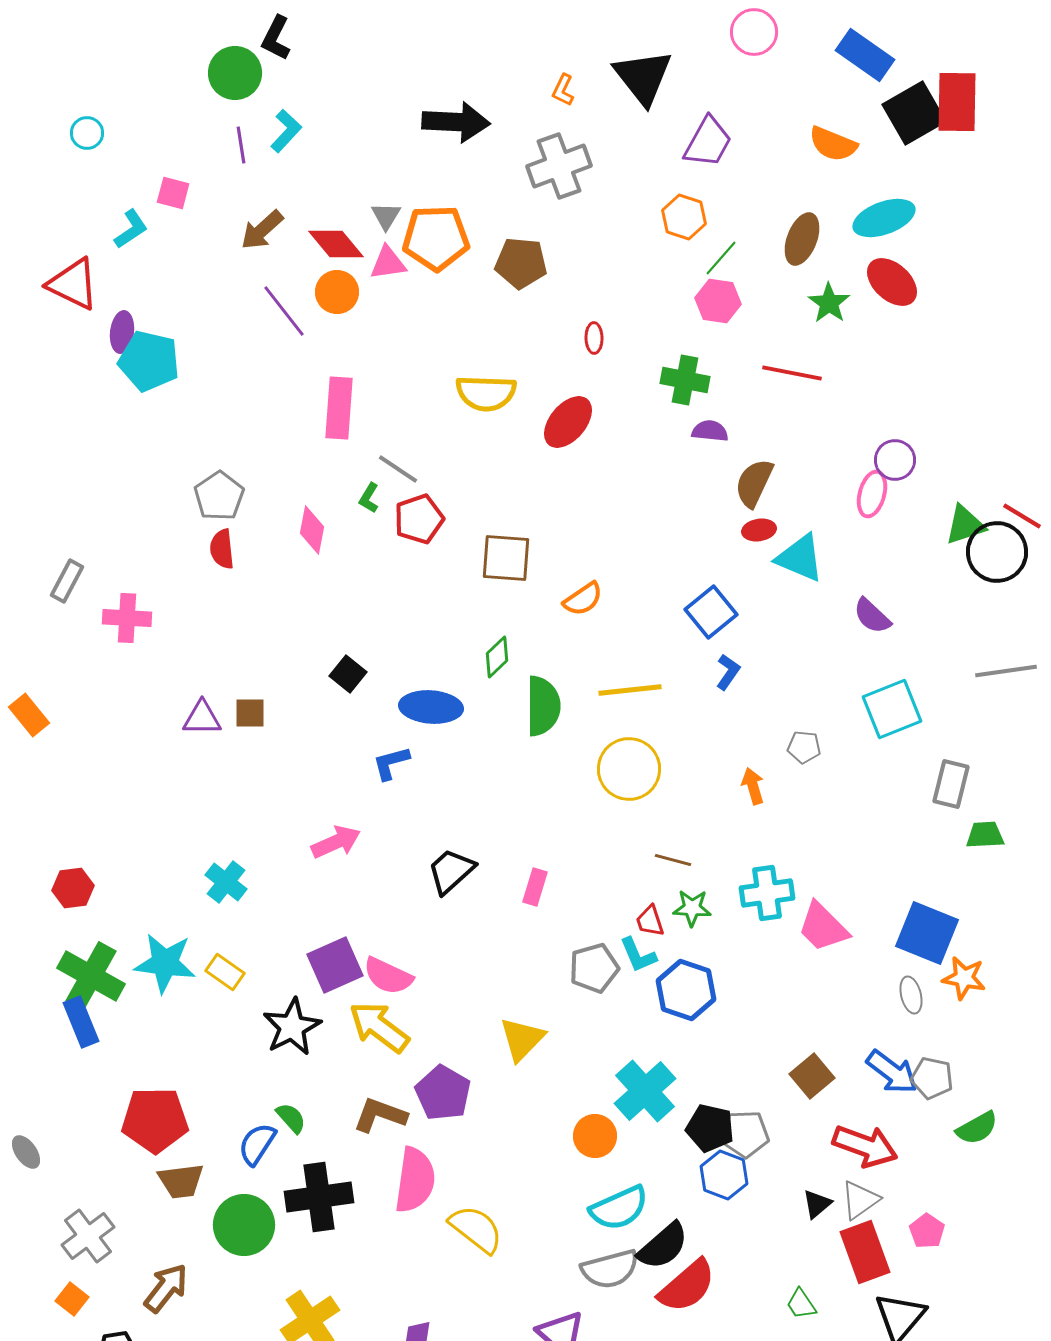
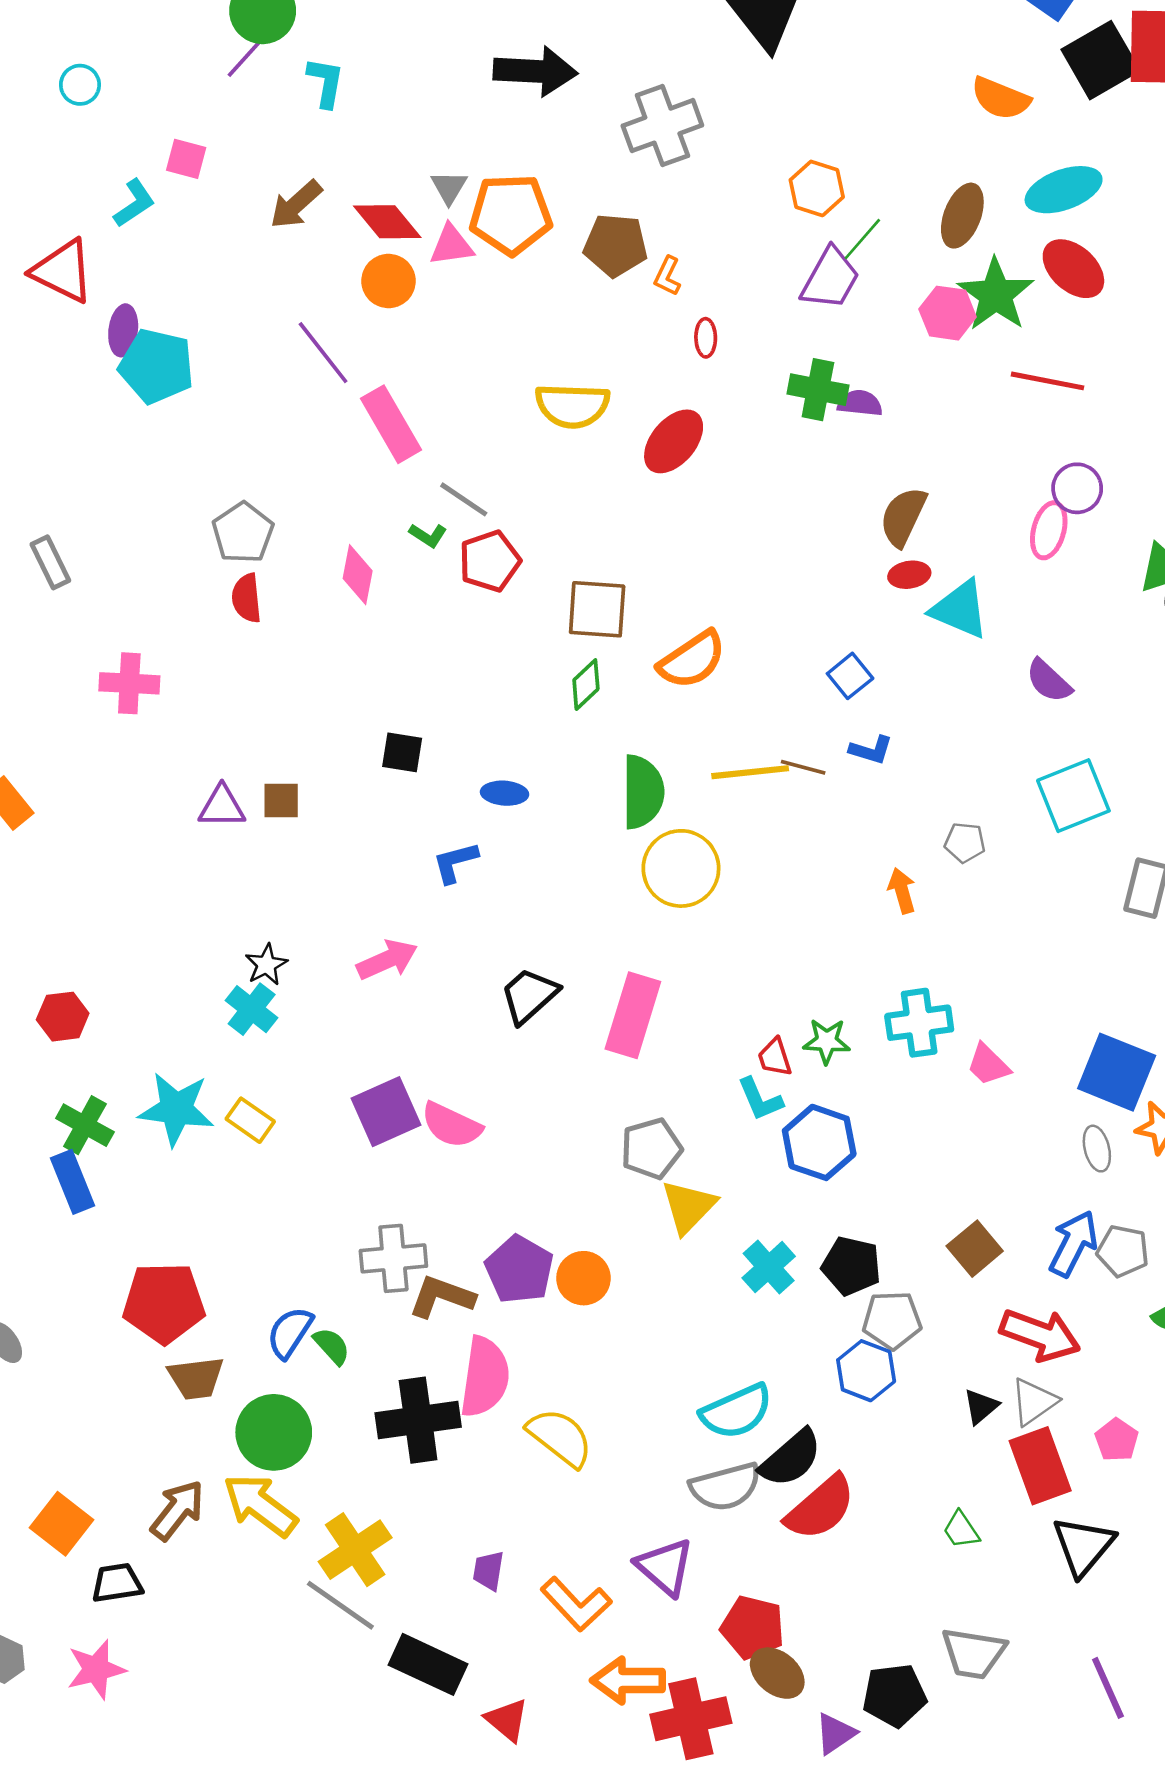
orange L-shape: (563, 90) -> (667, 276), moved
cyan L-shape: (286, 131) -> (326, 82), turned -33
purple trapezoid: (708, 142) -> (830, 279), moved
purple line: (241, 145) -> (244, 59), moved, turned 51
pink hexagon: (718, 301) -> (948, 313), moved
green star: (829, 303) -> (996, 295), size x1.5
purple line: (284, 311) -> (323, 353), moved
red line: (792, 373) -> (1048, 381), moved
pink rectangle: (339, 408) -> (391, 424), turned -34
purple semicircle: (710, 431) -> (860, 403), moved
green L-shape: (369, 498) -> (428, 535), turned -88
gray rectangle: (67, 581) -> (50, 562), moved, turned -54
orange semicircle: (583, 599) -> (692, 660), size x1.4
blue square: (711, 612) -> (850, 676), size x0.7
green diamond: (497, 657) -> (586, 685), moved
blue L-shape: (728, 672) -> (871, 750), turned 72
black square: (348, 674) -> (402, 752), turned -30
blue ellipse: (431, 707) -> (505, 793), size x0.6
yellow circle: (629, 769) -> (681, 868), moved
brown line: (673, 860) -> (803, 767), moved
pink rectangle: (535, 887) -> (633, 1015), size x1.8
pink trapezoid: (823, 927) -> (988, 1065), size x0.7
gray pentagon: (594, 968) -> (651, 1149), moved
green cross: (91, 976) -> (85, 1125), size x0.7
black star: (292, 1027) -> (266, 965), moved, size x0.6
yellow arrow: (379, 1027) -> (260, 1505), moved
yellow triangle: (522, 1039) -> (688, 1207), moved
blue arrow: (892, 1072) -> (1073, 1244), turned -100
cyan cross: (645, 1091) -> (769, 1267), size x0.7
green semicircle: (291, 1118) -> (332, 1346), moved
black pentagon: (710, 1128) -> (851, 1266), moved
orange circle: (595, 1136) -> (583, 1278), moved
black cross: (319, 1197) -> (418, 1420), moved
gray cross: (88, 1236) -> (393, 1258), moved, turned 32
orange square: (72, 1299) -> (61, 1524), size x1.5

